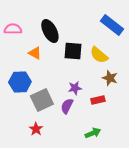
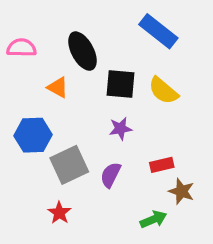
blue rectangle: (112, 25) -> (158, 31), moved
brown star: (110, 78) -> (181, 191), moved
purple star: (75, 88) -> (120, 129), moved

